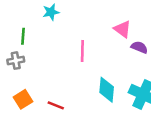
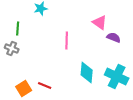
gray cross: (16, 61) -> (12, 48), turned 32
orange square: (23, 99) -> (24, 88), moved

